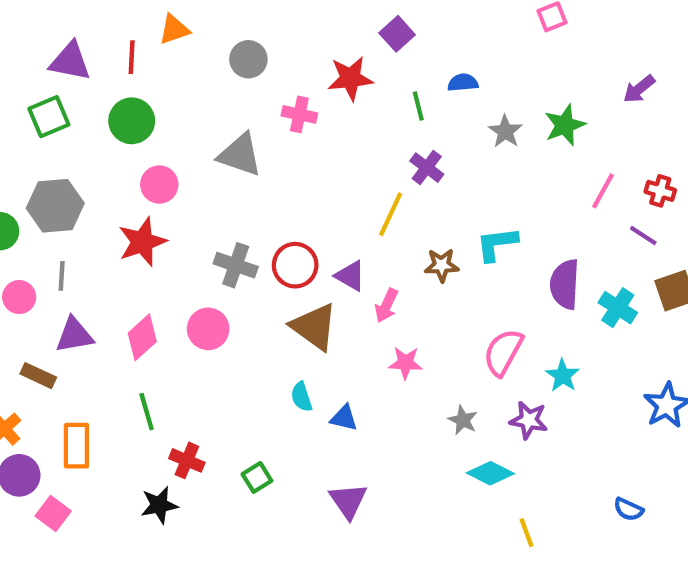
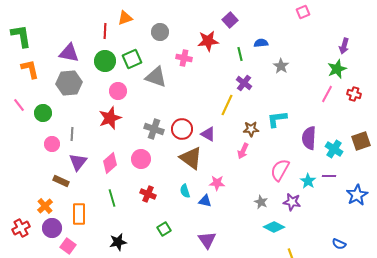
purple triangle: (70, 61) -> (69, 53), moved
purple arrow: (639, 89) -> (344, 46), turned -35
green square: (49, 117) -> (132, 59), moved
green star: (565, 125) -> (337, 69), moved
gray hexagon: (55, 206) -> (69, 83), moved
purple line: (643, 235) -> (329, 176), moved, turned -32
pink arrow: (386, 306) -> (243, 151), moved
purple triangle: (74, 335) -> (78, 162), turned -42
pink star: (406, 363) -> (217, 183), moved
red cross: (187, 460) -> (148, 194), moved

